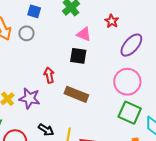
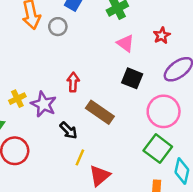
black square: (78, 56) -> (132, 78), moved
black arrow: (46, 130) -> (68, 130), moved

